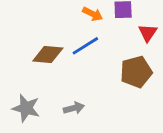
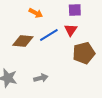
orange arrow: (93, 14) -> (36, 13), moved
red triangle: (148, 33) -> (71, 30), moved

